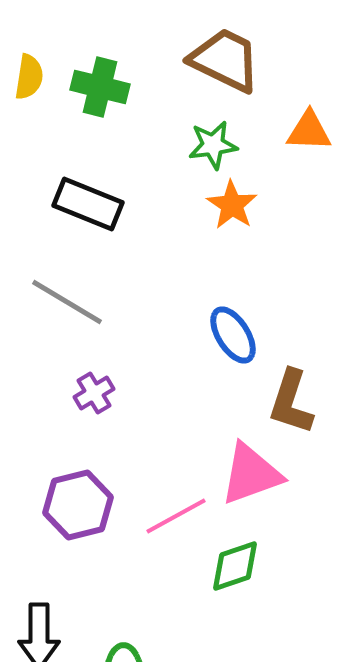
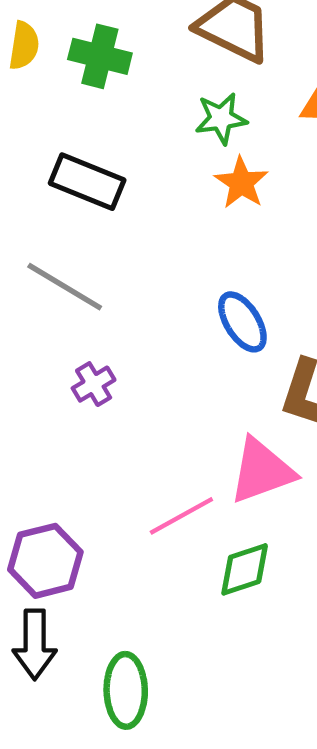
purple hexagon: (78, 505) -> (45, 561), moved

